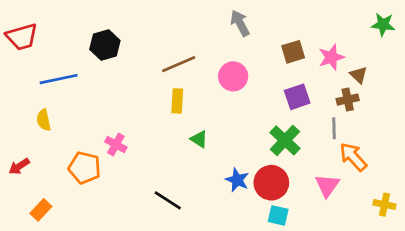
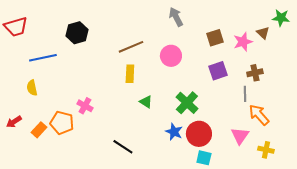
brown triangle: (359, 75) -> (263, 33), moved
green cross: (285, 140) -> (187, 103), moved
yellow cross: (384, 205) -> (266, 150), moved
orange rectangle: (41, 210) -> (39, 130), moved

